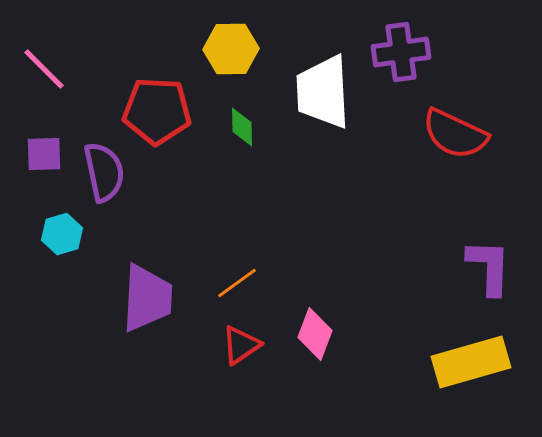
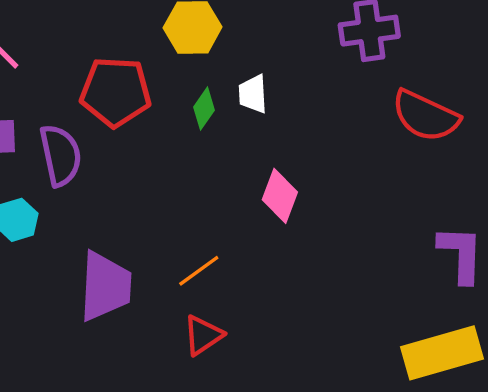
white trapezoid: (323, 92) -> (253, 94), moved, size x0.5
green diamond: (242, 127) -> (204, 109), turned 36
pink diamond: (315, 334) -> (280, 196), moved

